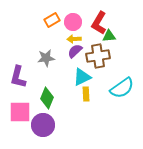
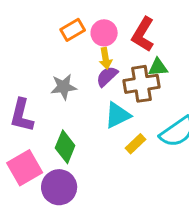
green triangle: (109, 36) -> (158, 67), moved
yellow arrow: (74, 39) -> (106, 58), turned -96
yellow rectangle: (86, 94) -> (135, 144), moved, turned 48
pink square: (20, 112) -> (25, 168), turned -30

